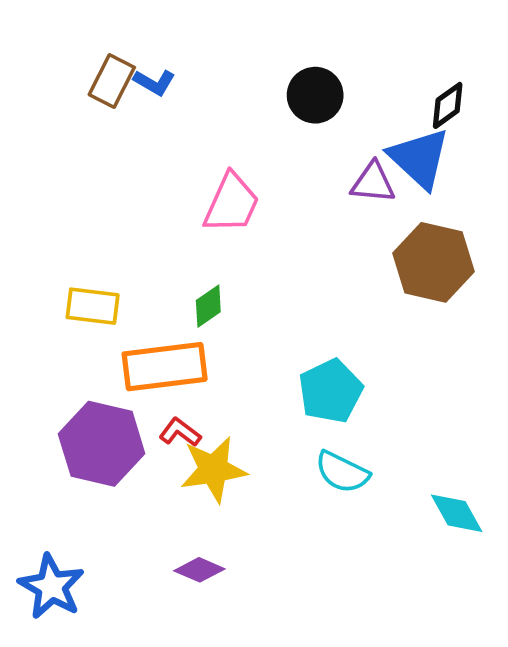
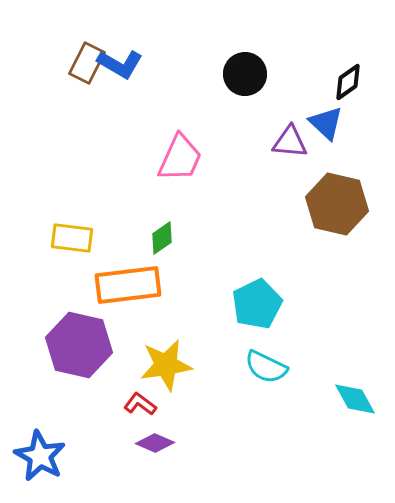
blue L-shape: (154, 82) -> (120, 64), size x1.4
blue triangle: (419, 158) -> (326, 123), size x0.7
red L-shape: (180, 432) -> (140, 404), moved

